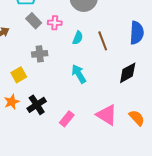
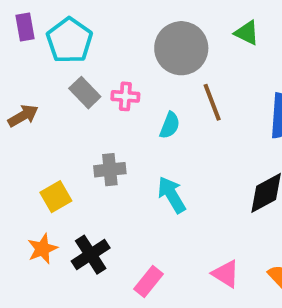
brown line: (103, 41) -> (212, 102), moved
gray cross: (40, 54) -> (110, 170), moved
pink triangle: (107, 115) -> (226, 274), size x0.7

